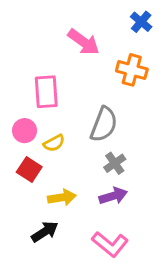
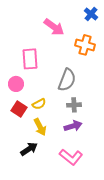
yellow semicircle: (54, 143) -> (39, 104), moved
gray cross: (115, 163) -> (74, 105), turned 32
yellow arrow: (62, 197) -> (40, 127), turned 72

